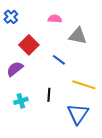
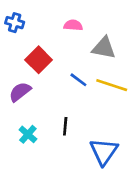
blue cross: (11, 17) -> (15, 23), turned -32
yellow line: (84, 85) -> (112, 85), moved
cyan cross: (21, 101) -> (28, 134), turned -32

